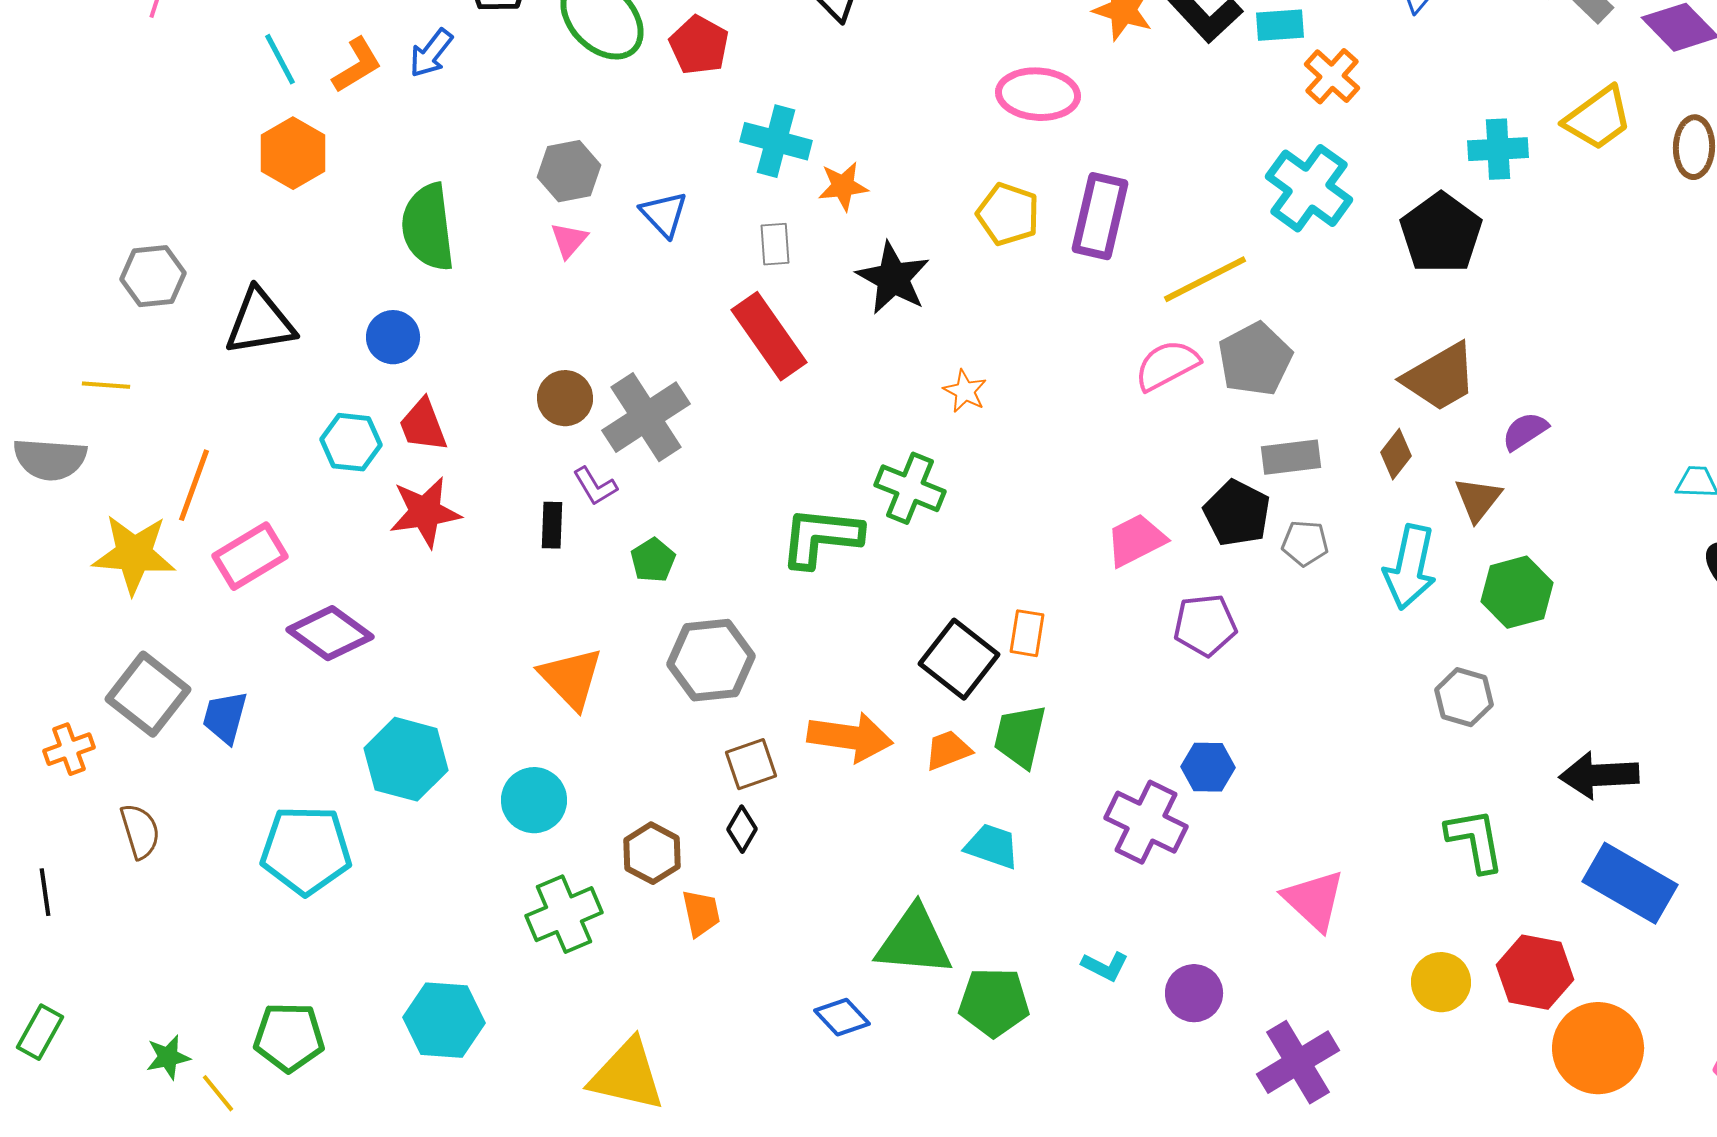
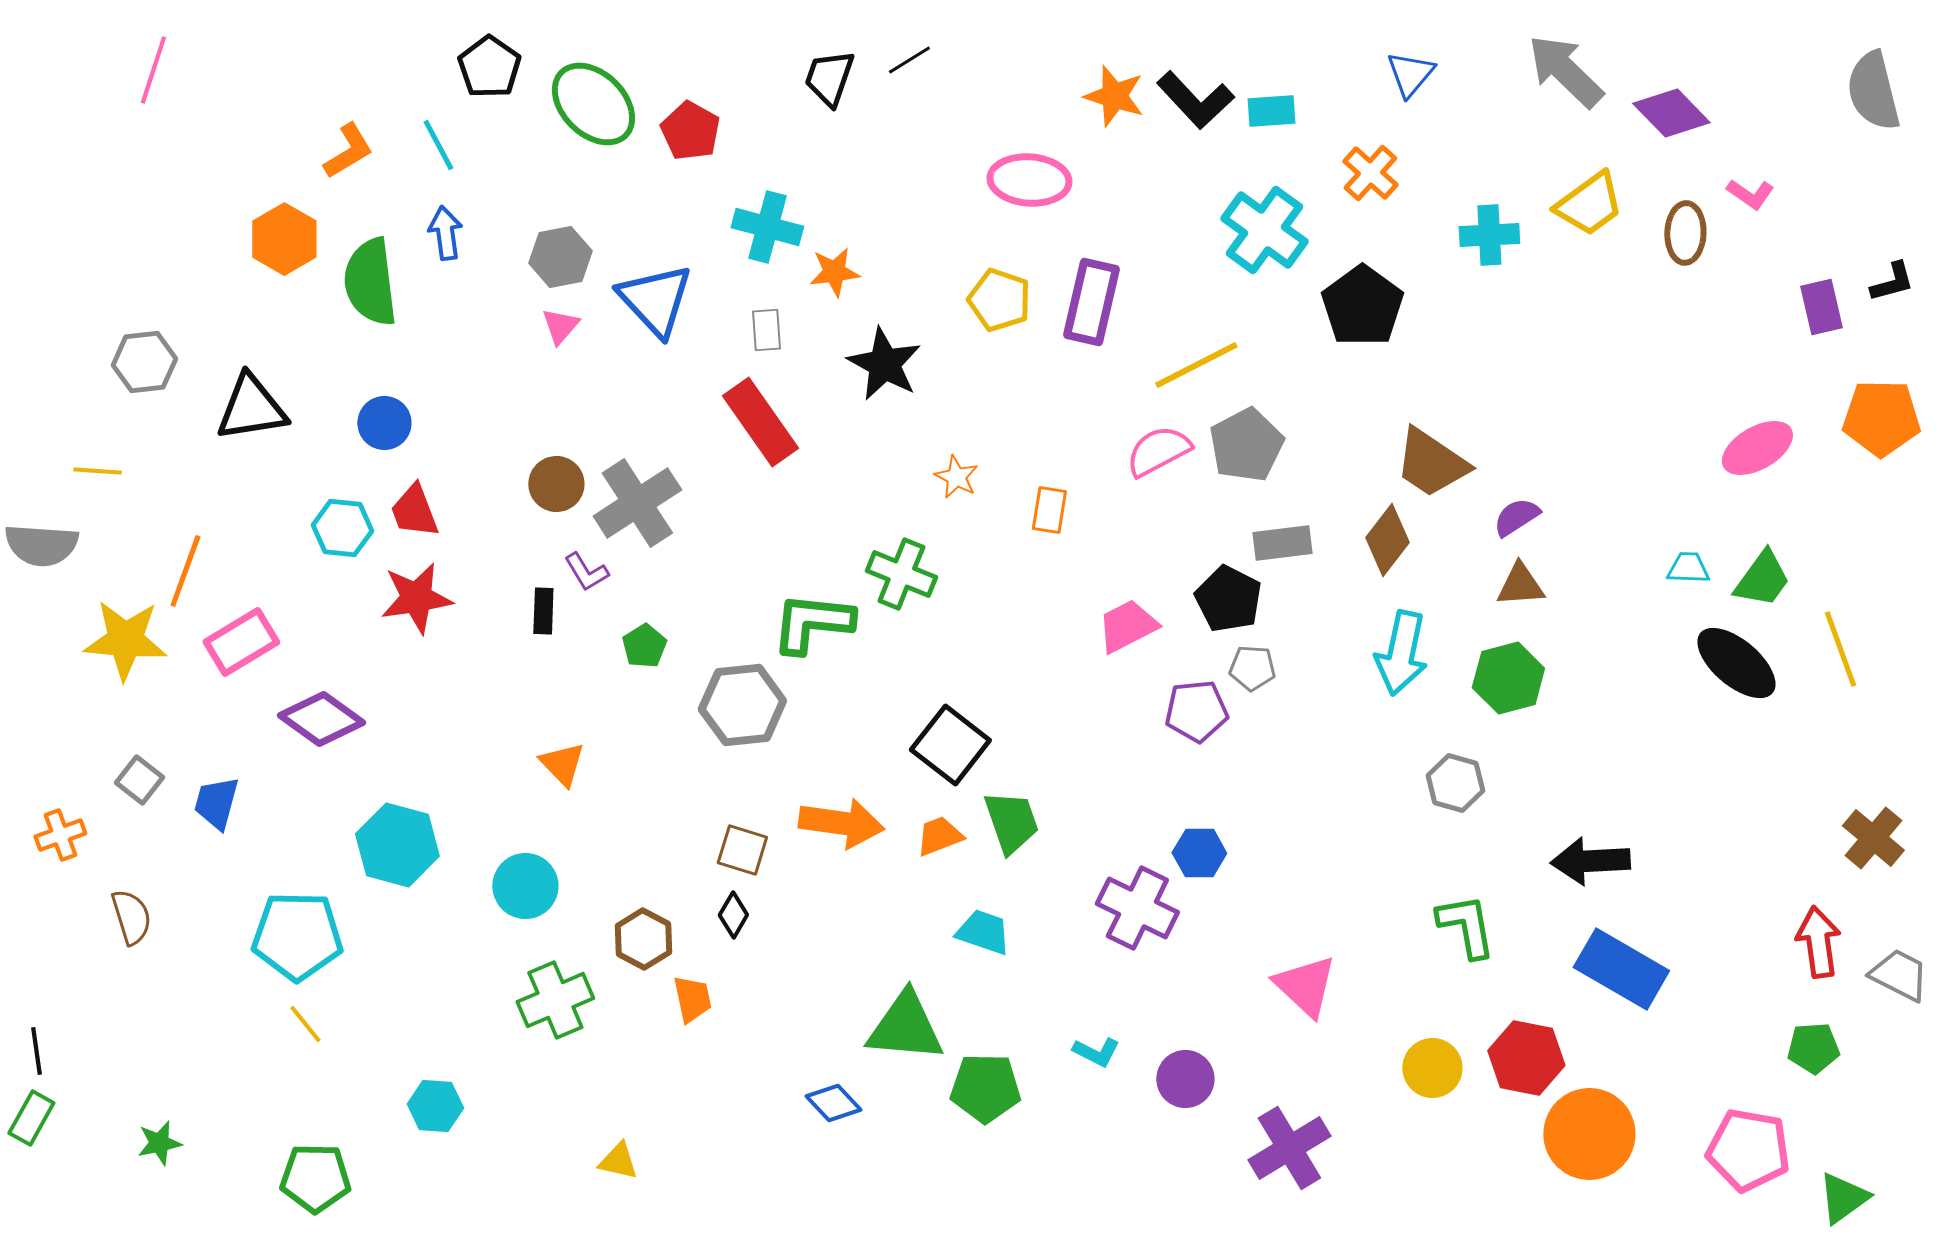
blue arrow: (431, 53) -> (445, 233), moved, turned 134
cyan line: (280, 59) -> (438, 145), moved
orange cross: (1332, 76) -> (1370, 173), moved
cyan cross: (1309, 188) -> (1264, 230), moved
blue triangle: (664, 214) -> (655, 300), size x1.6
green semicircle: (428, 227) -> (370, 282), moved
black pentagon: (1441, 233) -> (1362, 306), moved
brown trapezoid: (1440, 377) -> (1431, 463), turned 64
brown diamond: (1396, 454) -> (1387, 540), size x1.4
brown triangle: (1478, 499) -> (1520, 585), moved, turned 48
gray pentagon: (1305, 543) -> (1252, 668), moved
orange rectangle: (1027, 633) -> (1049, 510), moved
gray hexagon: (711, 660) -> (742, 705), moved
orange triangle: (571, 678) -> (562, 764), size x0.7
gray square: (148, 694) -> (139, 780), size x0.6
green trapezoid: (1020, 736) -> (1011, 822), turned 148
brown square: (751, 764) -> (742, 850), turned 36
black line: (45, 892) -> (36, 1051), moved
cyan hexagon: (444, 1020) -> (435, 1106), size x0.7
green pentagon: (289, 1037) -> (315, 1178), moved
yellow triangle: (627, 1075) -> (618, 1161), size x0.5
yellow line: (218, 1093) -> (305, 1024), moved

